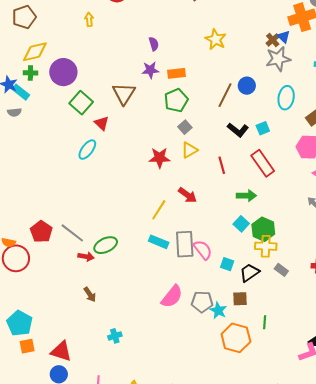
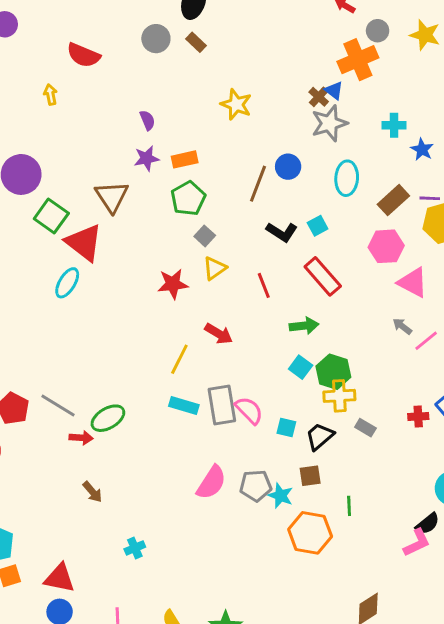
red triangle: (102, 123) -> (84, 243), size x1.8

